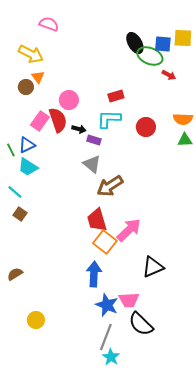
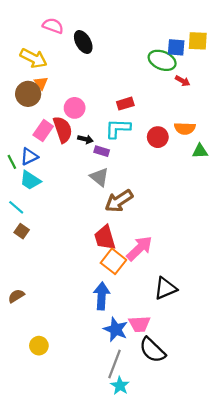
black ellipse: (135, 43) -> (83, 42), moved
brown circle: (26, 87) -> (28, 94), size x1.5
orange semicircle: (183, 119) -> (185, 128), moved

